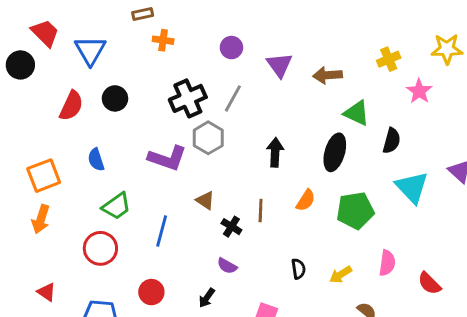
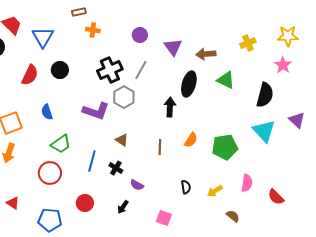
pink star: (419, 91) -> (283, 65), moved
black semicircle: (392, 141) -> (265, 95), moved, size x1.4
black ellipse: (335, 152) -> (189, 84), moved
black cross: (231, 227) -> (116, 168), moved

